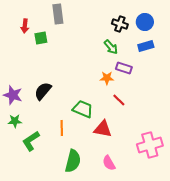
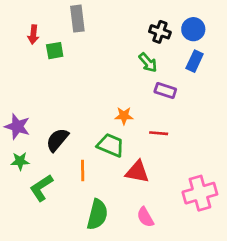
blue rectangle: (146, 46) -> (195, 61), turned -49
orange star: (107, 78) -> (124, 116), moved
black semicircle: (43, 91) -> (57, 140), moved
red line: (119, 100) -> (159, 133), turned -40

